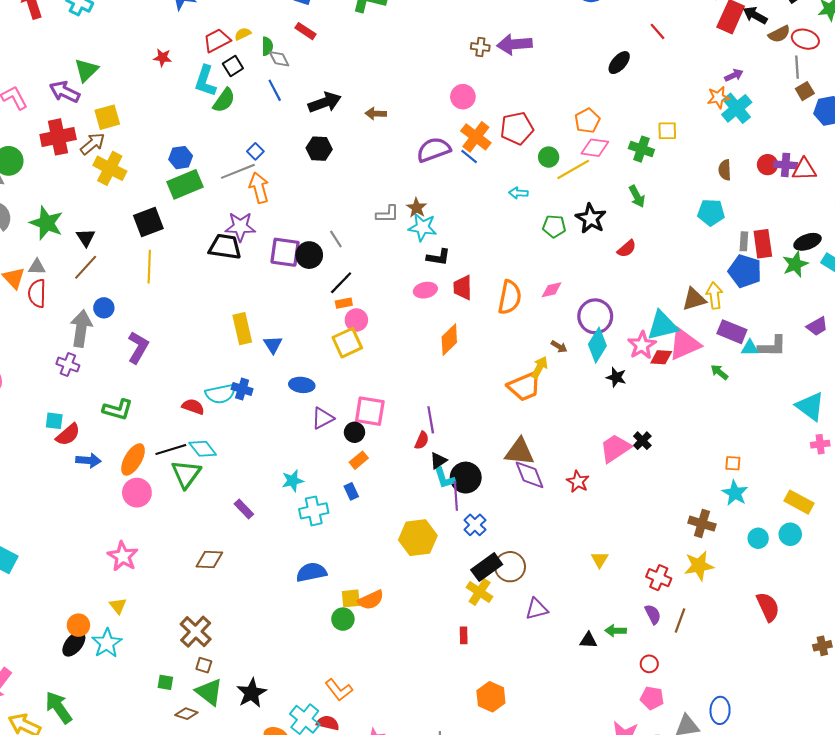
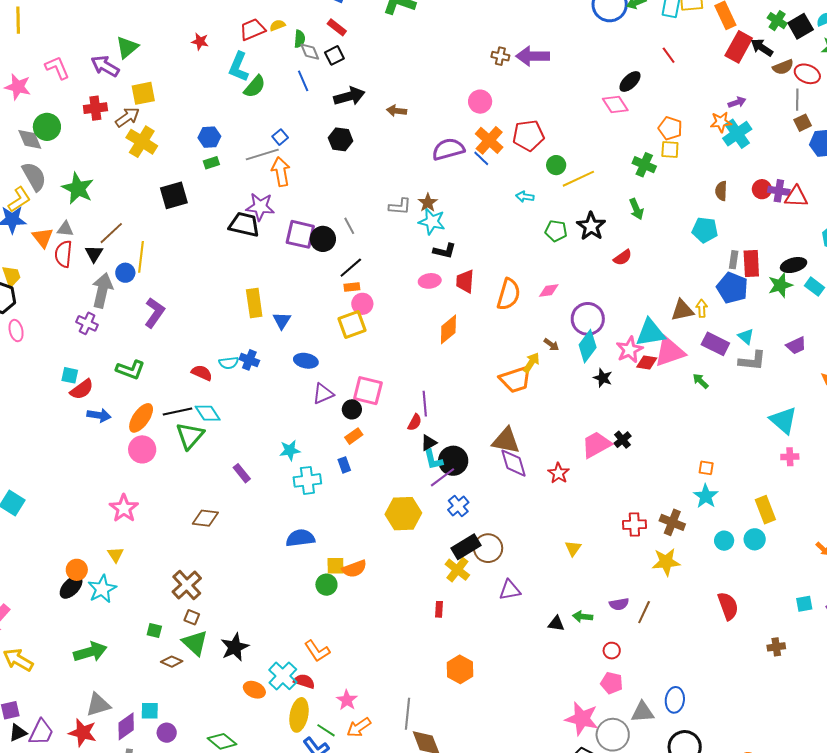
black square: (233, 66) -> (334, 55), moved
orange pentagon: (587, 121) -> (670, 128), moved, turned -30
red cross: (58, 137) -> (95, 108), size x0.7
pink diamond: (595, 148) -> (615, 104), moved, turned 44
green rectangle: (185, 184) -> (211, 163), size x0.5
black triangle: (86, 238) -> (94, 254), moved
yellow line: (149, 267) -> (141, 257), moved
yellow arrow: (714, 295) -> (702, 308), size x0.7
cyan triangle: (750, 348) -> (746, 337), moved, turned 36
cyan semicircle: (221, 394) -> (229, 363), size x0.7
purple line: (456, 496) -> (442, 477), turned 52
yellow rectangle: (799, 502) -> (765, 510), turned 36
red cross: (659, 578) -> (634, 525), moved, turned -30
purple semicircle: (653, 614) -> (619, 604), turned 102
green arrow: (59, 707) -> (90, 652), moved, turned 104

